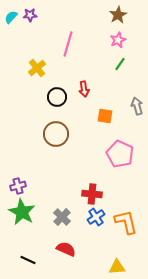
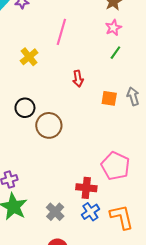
black circle: (57, 97) -> (25, 108), moved
orange square: (105, 116) -> (109, 98), moved
pink pentagon: (120, 154) -> (115, 166), moved

